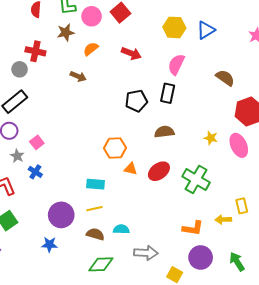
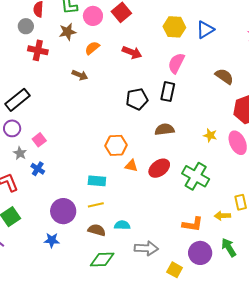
gray circle: (20, 69) -> (26, 26), moved
green arrow: (237, 262) -> (229, 247), moved

